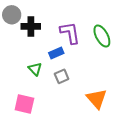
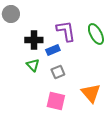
black cross: (31, 26) -> (34, 40), moved
pink square: (24, 104) -> (56, 101), moved

